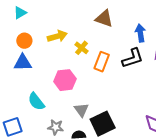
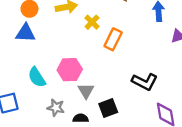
black L-shape: (133, 58) -> (145, 82), moved, turned 40
pink hexagon: (65, 80) -> (70, 70), moved
black square: (103, 124) -> (108, 108), size x0.7

